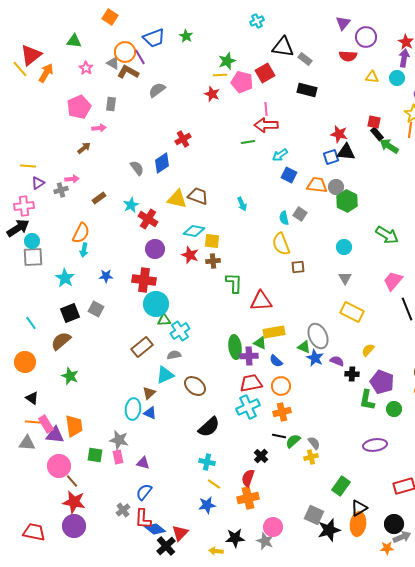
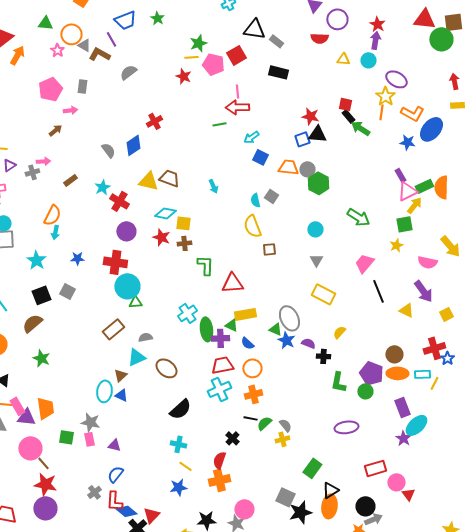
orange circle: (125, 52) -> (71, 34), moved
cyan cross: (180, 331) -> (187, 313), moved
purple pentagon: (382, 382) -> (371, 373), moved

